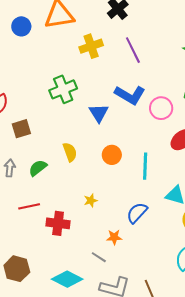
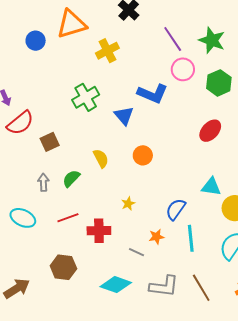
purple line: (133, 50) -> (173, 39), moved
pink circle: (161, 108) -> (183, 69), moved
cyan line: (145, 166) -> (191, 238), moved
gray line: (99, 257) -> (137, 252), moved
brown hexagon: (17, 269) -> (63, 267), moved

